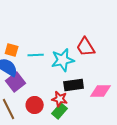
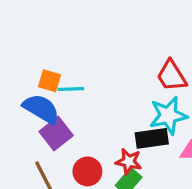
cyan line: (36, 55) -> (71, 89), moved
cyan star: (63, 60) -> (168, 115), moved

